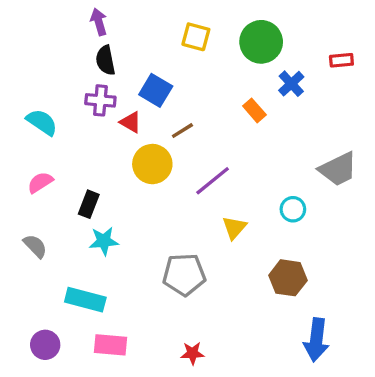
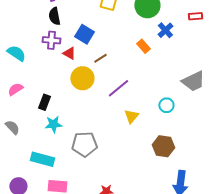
gray pentagon: (184, 274) -> (84, 144), moved

